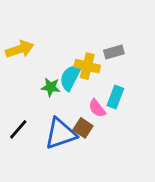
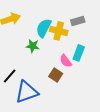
cyan semicircle: (70, 77) -> (44, 28), moved
blue triangle: (60, 134) -> (27, 92), moved

